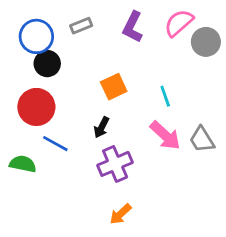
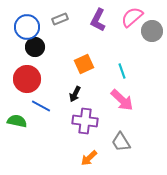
gray trapezoid: (202, 140) -> (121, 142), moved
purple cross: (115, 164) -> (85, 121), turned 30

